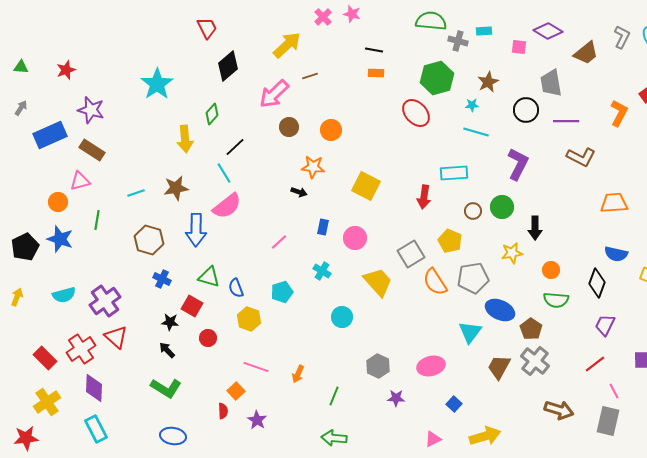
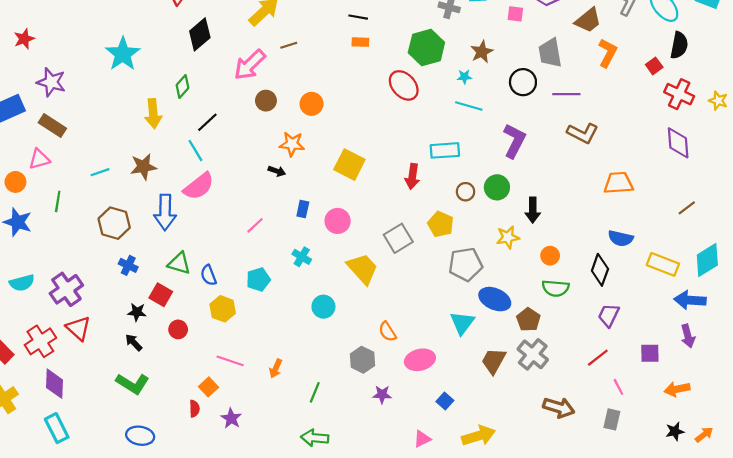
orange L-shape: (619, 113) -> (608, 53), moved
orange semicircle: (435, 282) -> (387, 332), moved, size x0.7
gray rectangle: (608, 421) -> (612, 419), size x0.7

